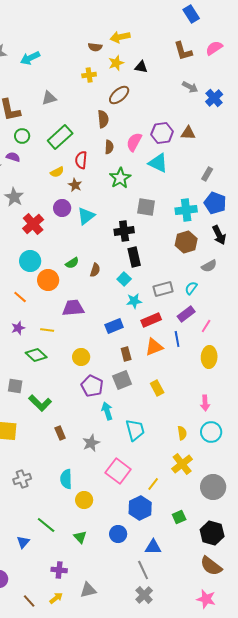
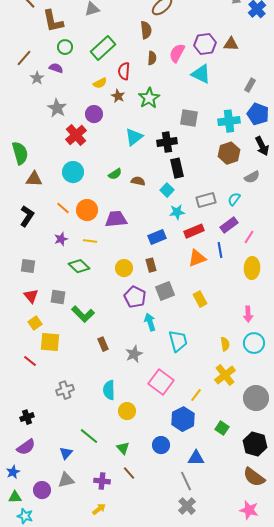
green star: (120, 178) -> (149, 98), moved
purple circle: (62, 208) -> (94, 114), moved
cyan triangle: (86, 216) -> (134, 137), moved
brown semicircle: (95, 270) -> (138, 181), turned -96
orange circle: (48, 280) -> (87, 210), moved
brown rectangle: (126, 354) -> (151, 265), moved
green square: (179, 517) -> (222, 428), turned -32
gray triangle: (88, 590) -> (66, 480), moved
brown line: (29, 601) -> (129, 473), moved

